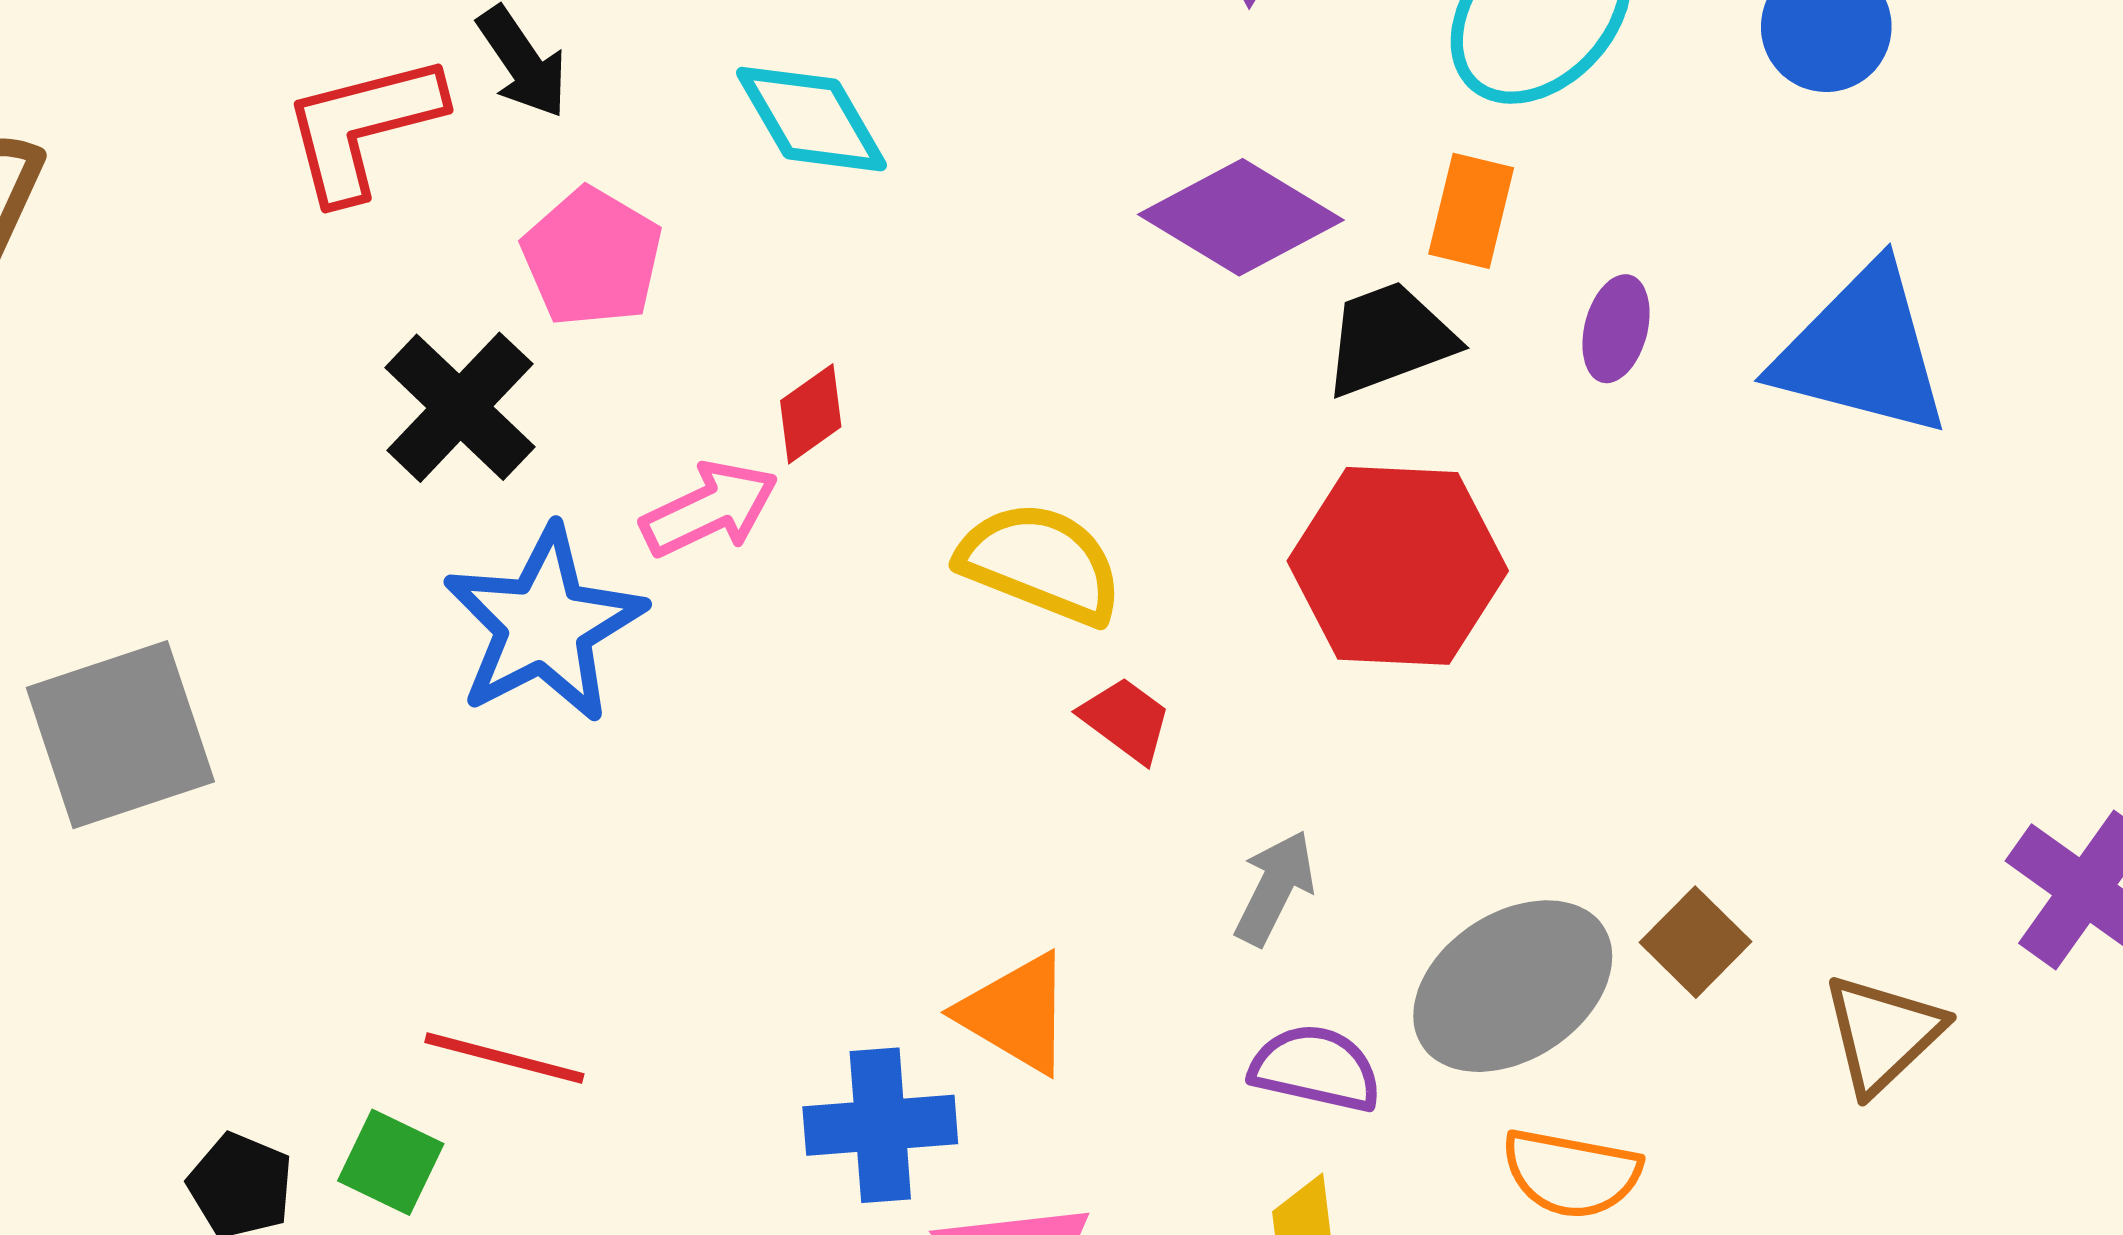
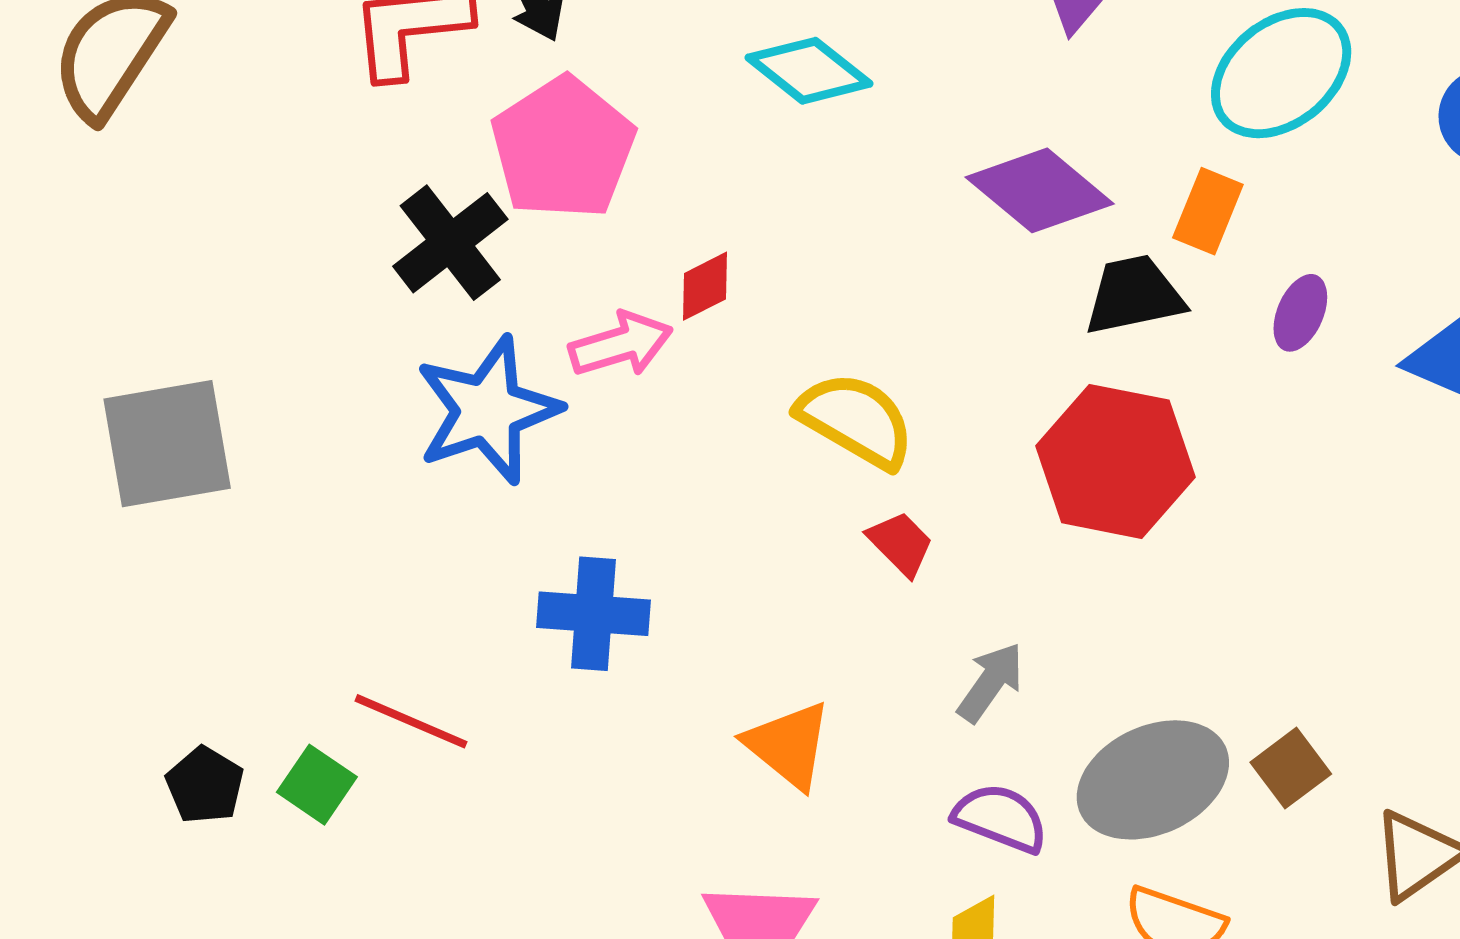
cyan diamond: (812, 119) -> (809, 71), moved, turned -30
pink pentagon: (592, 257) -> (563, 148), size x1.4
blue cross: (880, 1125) -> (594, 614), moved

